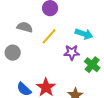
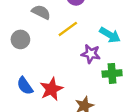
green cross: (92, 65) -> (112, 73), turned 35

